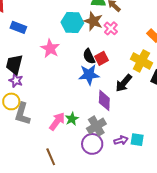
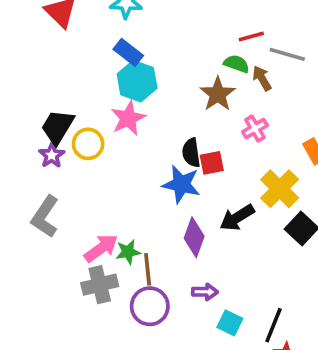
cyan hexagon: (72, 23) -> (137, 81), moved
blue rectangle: (18, 27) -> (128, 52), moved
pink cross: (111, 28) -> (255, 129), moved
yellow circle: (11, 101) -> (88, 144), moved
gray cross: (96, 126) -> (100, 285), moved
purple arrow: (121, 140) -> (205, 292), moved
brown line: (51, 157) -> (148, 269), moved

